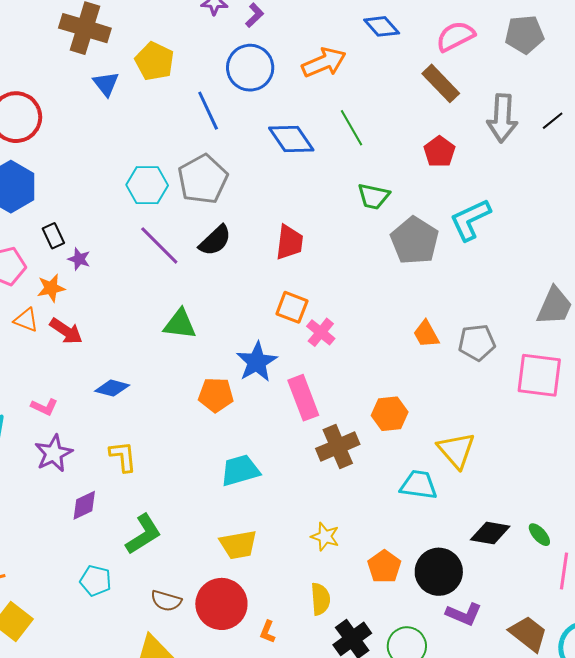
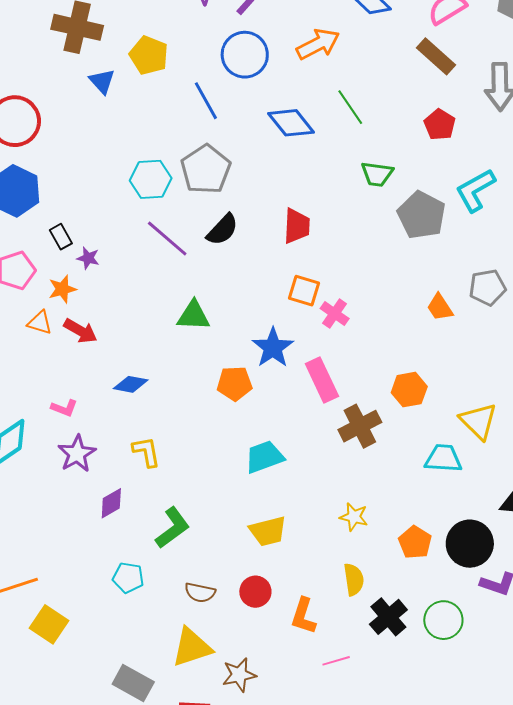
gray pentagon: (477, 343) -> (487, 287), moved
red circle: (221, 604) -> (255, 592), size x0.6
orange L-shape: (268, 632) -> (303, 616), size x1.6

